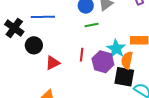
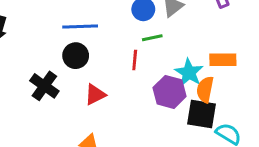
black cross: (14, 28) -> (44, 86), moved
black circle: (34, 45) -> (76, 56), moved
red line: (82, 55) -> (135, 60), moved

